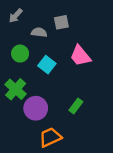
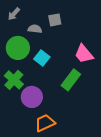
green circle: (20, 54) -> (18, 48), size x1.5
pink trapezoid: (80, 56) -> (84, 54), moved
green rectangle: (76, 106) -> (71, 80), moved, size x1.5

